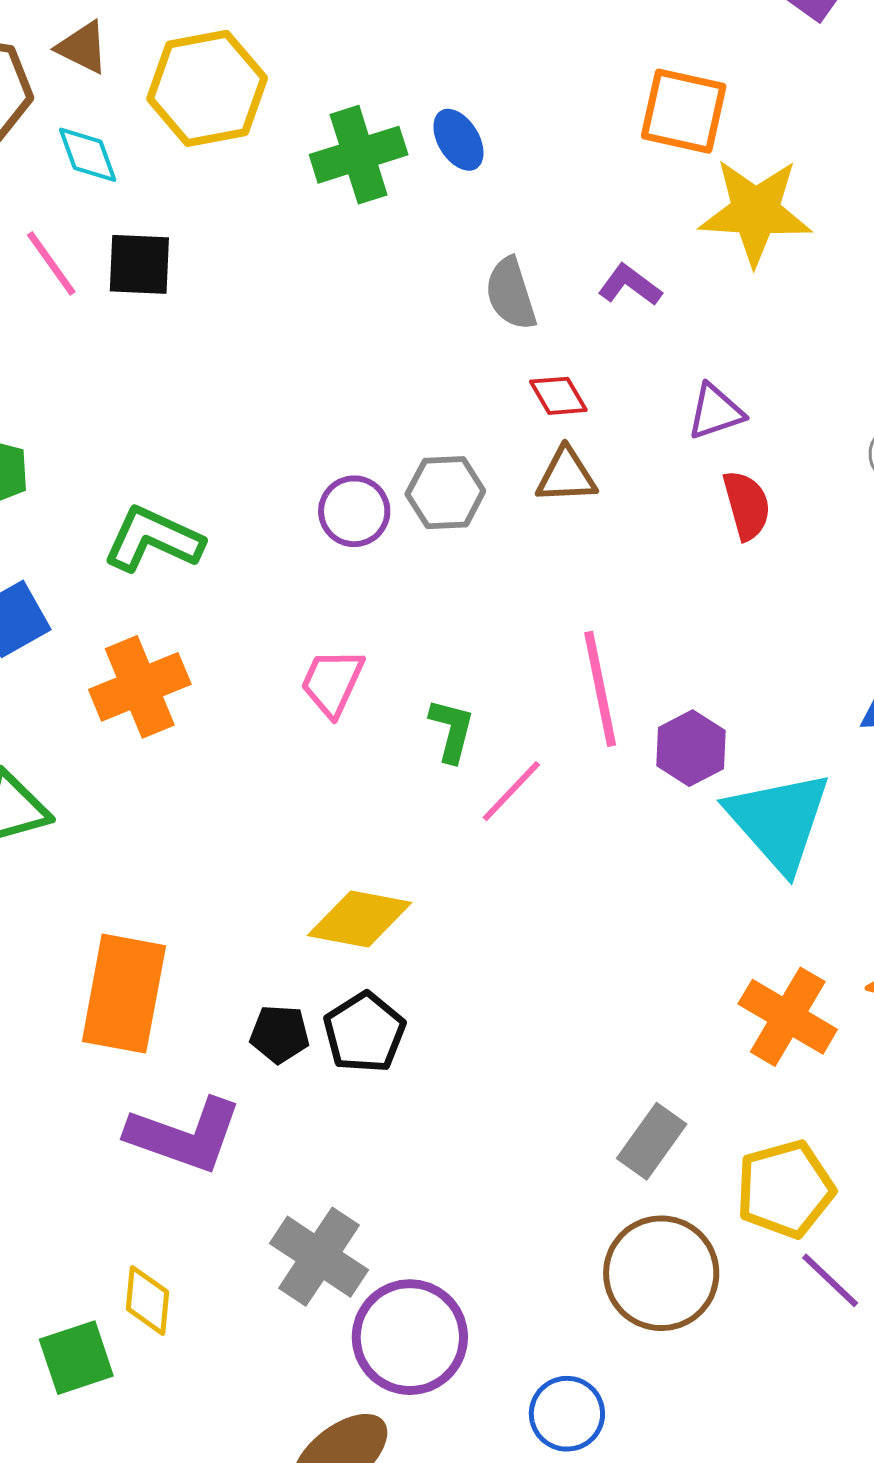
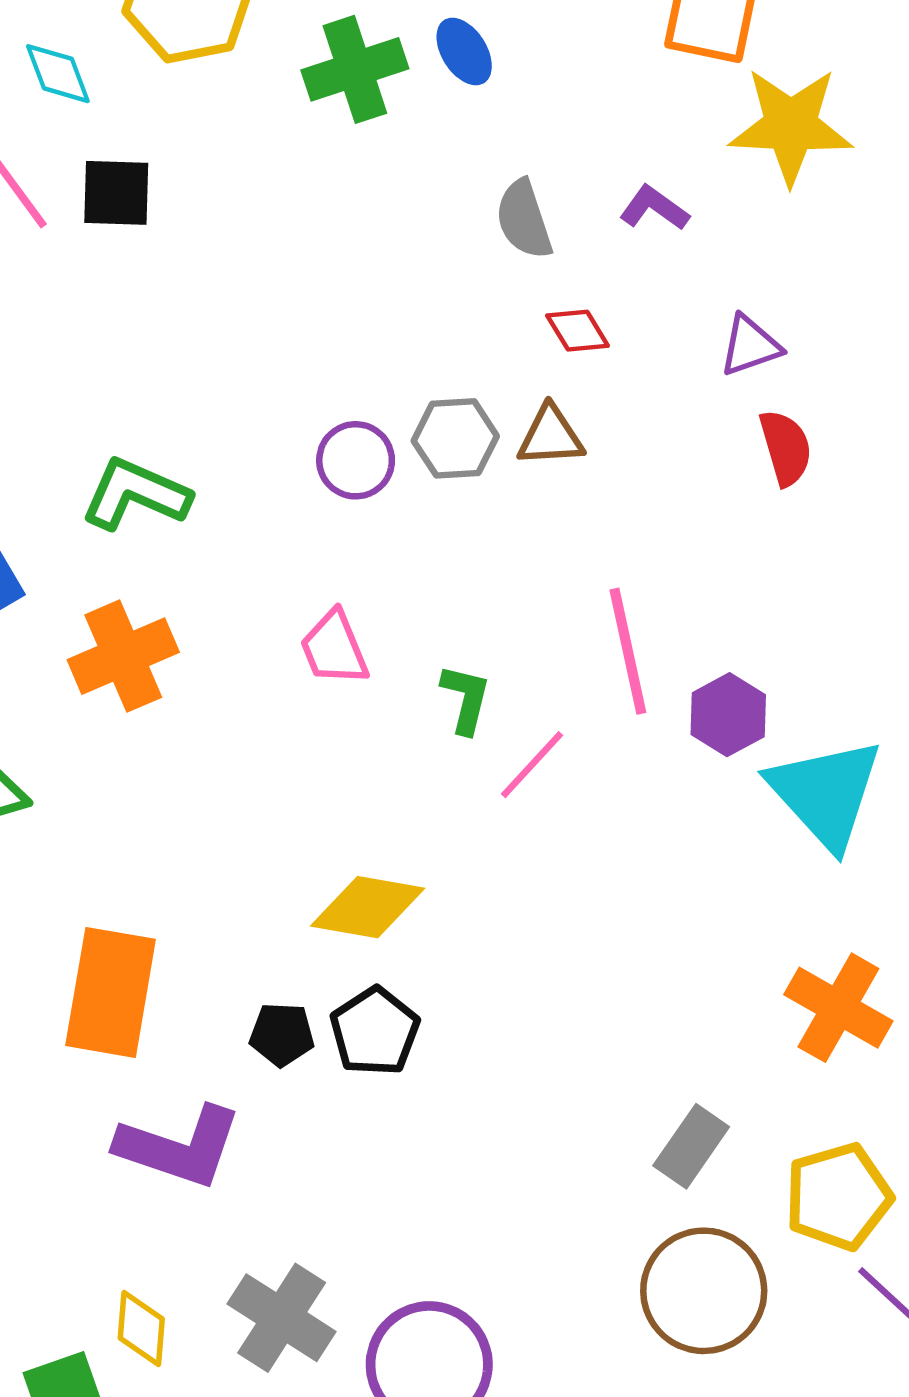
brown triangle: (566, 476) -> (550, 436), moved
pink trapezoid: (332, 682) -> (334, 648), turned -46
gray cross: (319, 1257) -> (282, 1318), moved

